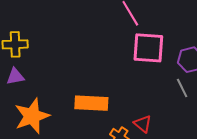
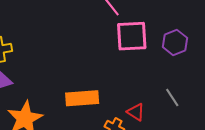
gray line: (182, 88) -> (172, 98), moved

